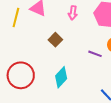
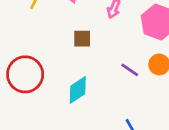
brown square: (55, 40) -> (82, 39), turned 32

